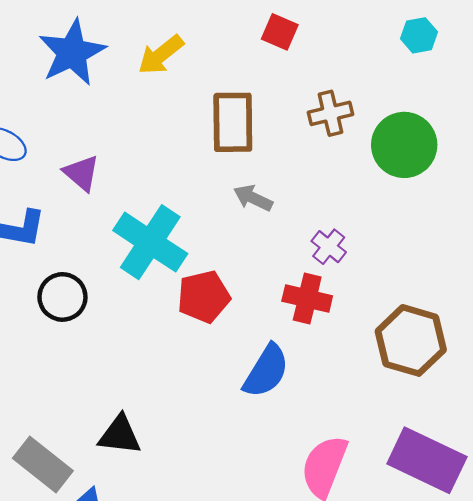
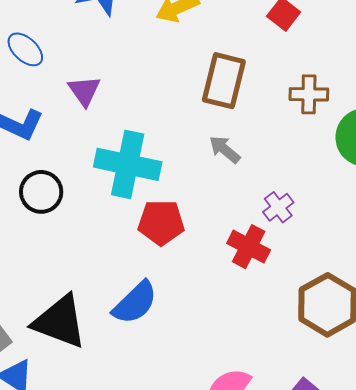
cyan cross: (150, 242) -> (128, 164), turned -36
blue semicircle: (266, 371) -> (135, 303), moved
black triangle: (120, 435) -> (60, 322), size x1.5

